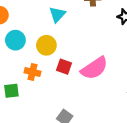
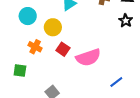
green square: (11, 91) -> (20, 71), moved

